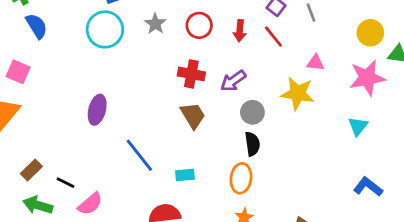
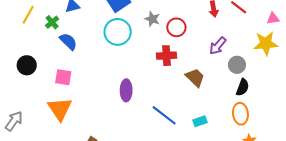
red circle: (199, 25) -> (176, 27), moved
red cross: (191, 74) -> (167, 56), moved
black semicircle: (252, 144) -> (243, 87), turned 42

